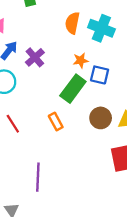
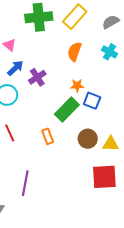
cyan cross: (101, 28) -> (109, 52), moved, size x0.7

